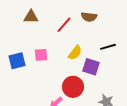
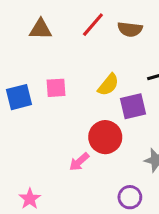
red line: (64, 25) -> (93, 25), moved
purple square: (91, 67) -> (133, 106), turned -30

